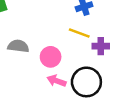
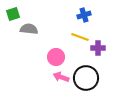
gray semicircle: (18, 46) -> (29, 29), moved

